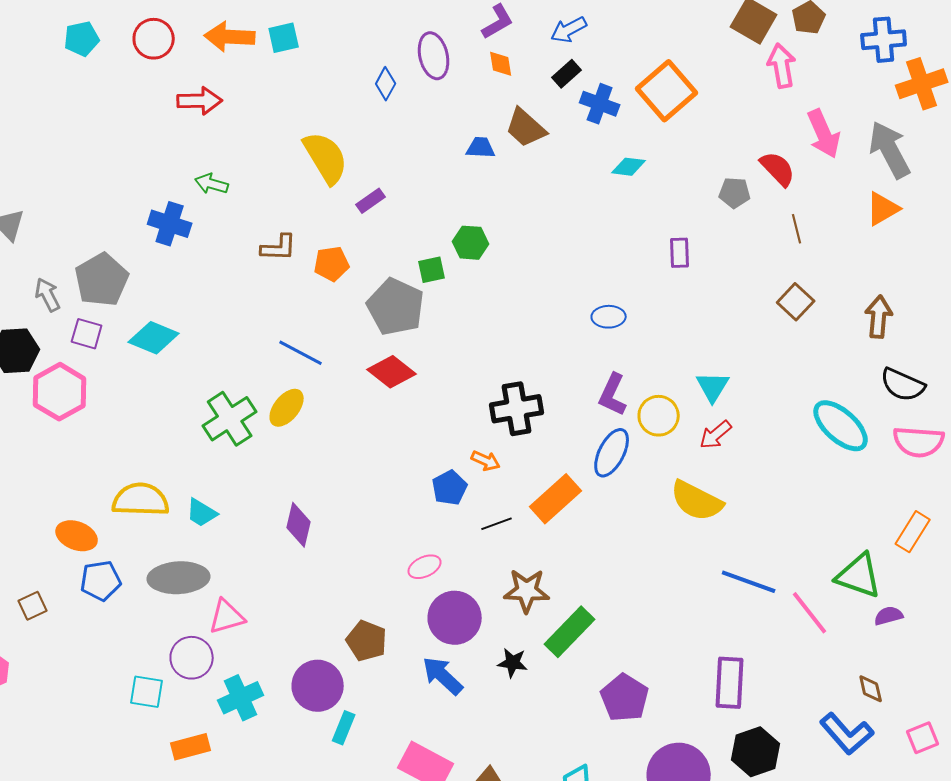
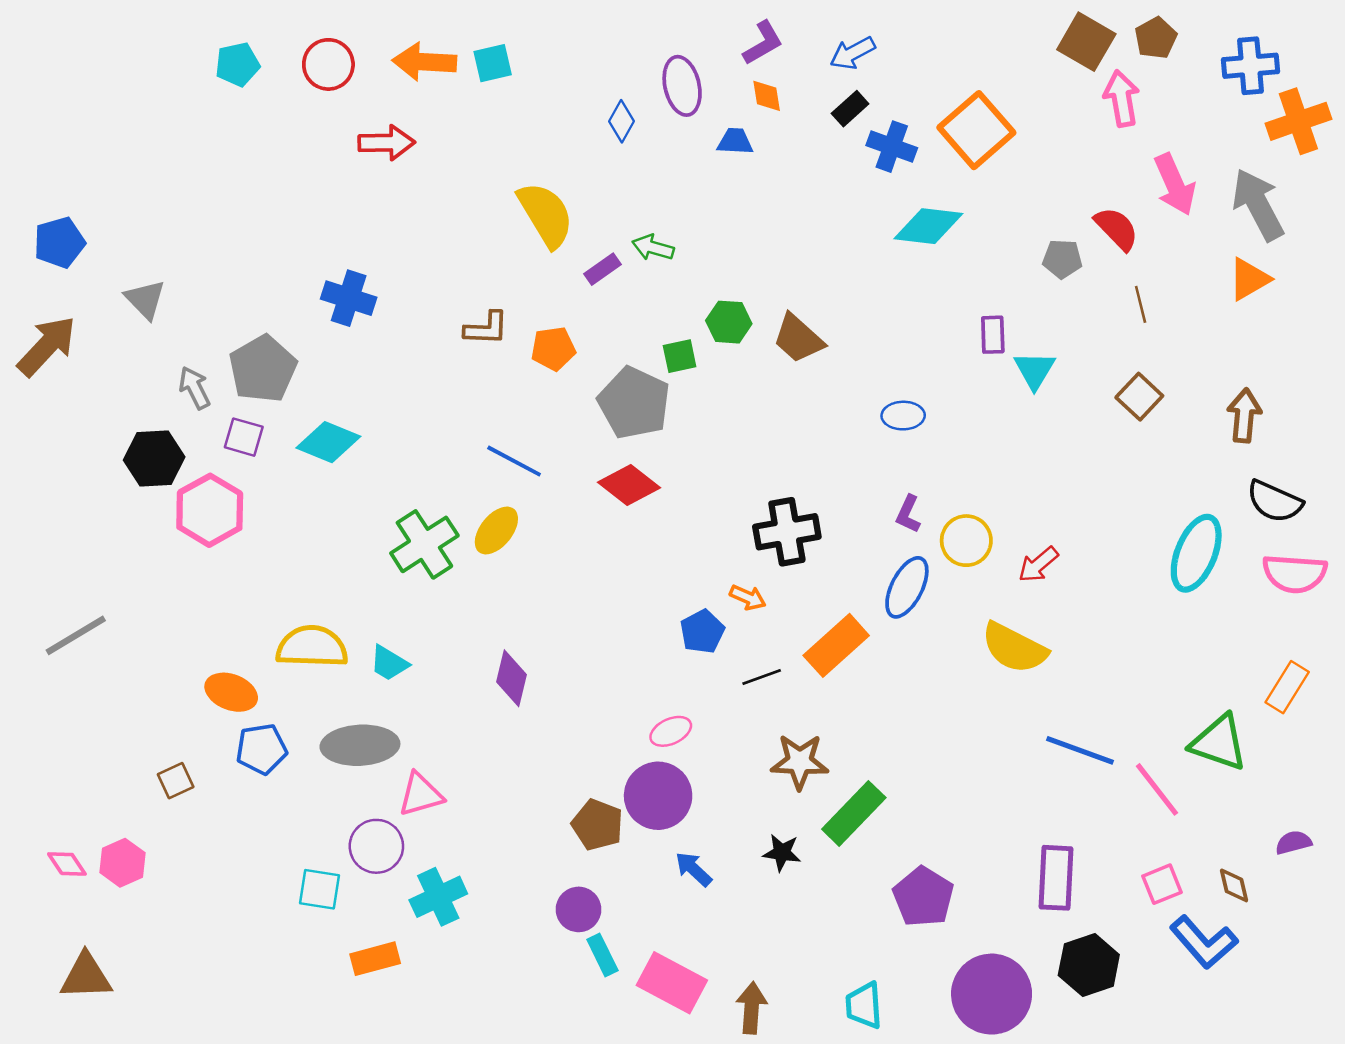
brown trapezoid: (526, 128) -> (798, 339), moved
blue trapezoid: (481, 148) -> (735, 141), moved
cyan diamond: (629, 167) -> (928, 226), size x1.6
green arrow: (212, 184) -> (653, 248), moved
cyan triangle: (713, 387) -> (1034, 370), moved
purple L-shape: (613, 395) -> (908, 514), size x0.7
cyan ellipse: (841, 426) -> (1196, 553), turned 70
purple semicircle: (889, 616) -> (1293, 842), moved
purple circle: (455, 618) -> (658, 796), moved
blue arrow: (443, 676) -> (693, 869), size x0.7
purple circle: (318, 686) -> (579, 909), moved, size x0.7
cyan rectangle: (344, 728) -> (602, 955), moved, turned -48
pink square: (923, 738) -> (1162, 884), moved

